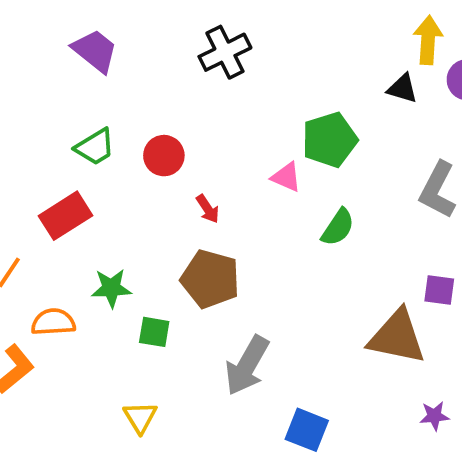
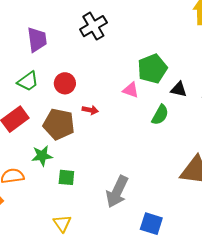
purple trapezoid: (95, 51) -> (37, 40), moved, turned 48
black triangle: (402, 88) -> (179, 89), moved
red arrow: (208, 209) -> (90, 110), turned -42
brown pentagon: (210, 279) -> (59, 124), moved

